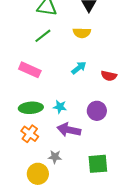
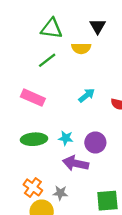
yellow semicircle: (82, 33) -> (81, 48), moved
purple circle: (97, 111) -> (95, 143), moved
orange cross: (30, 134) -> (33, 187), moved

